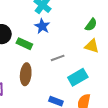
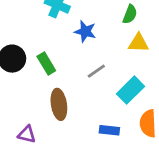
blue star: (42, 26) -> (85, 31), moved
green rectangle: (24, 44) -> (46, 63), turned 49

